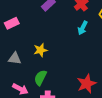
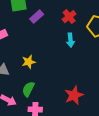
cyan arrow: (83, 28) -> (70, 40), turned -32

